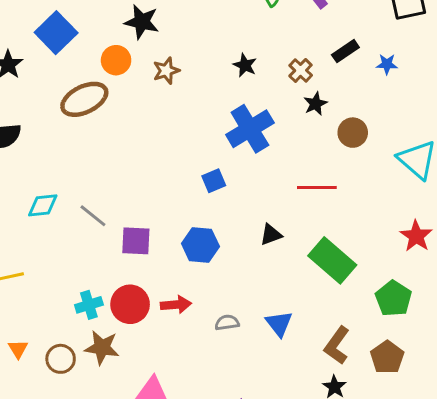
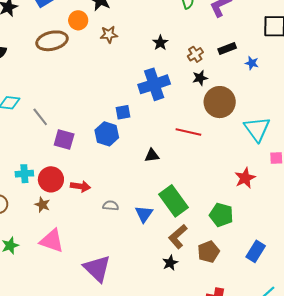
brown circle: (353, 133) -> (220, 102), size x1.6
blue hexagon: (200, 245) -> (107, 134), moved
green rectangle: (332, 260) -> (173, 201), moved
green pentagon: (394, 298) -> (221, 215), turned -30
brown star: (102, 348) -> (42, 205), moved, size x0.7

